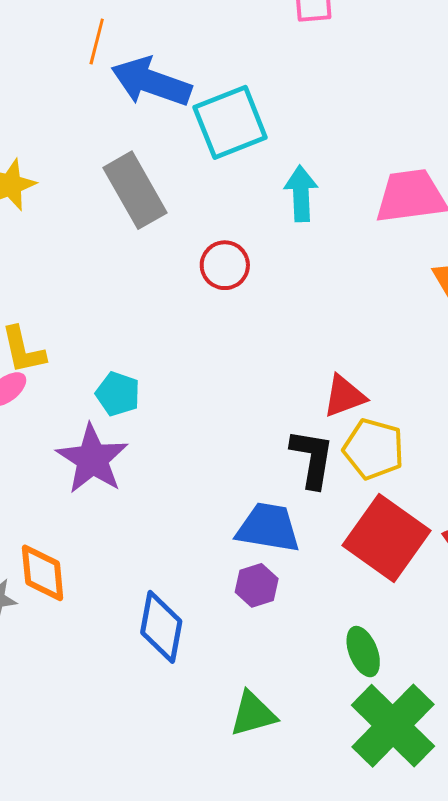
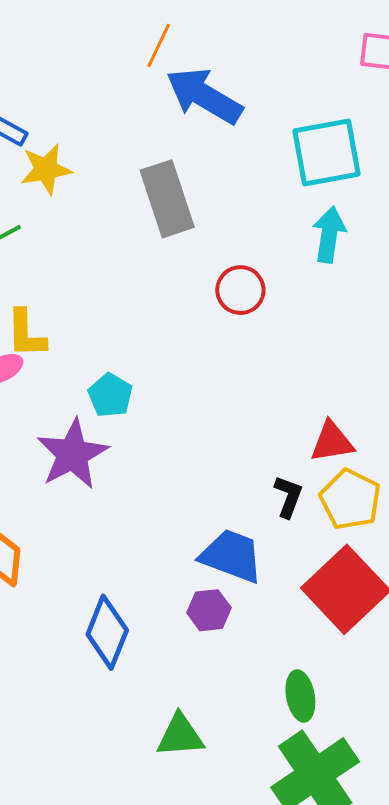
cyan square: (230, 122) -> (327, 153), moved
black L-shape: (312, 458) -> (288, 497), size x0.7

